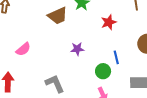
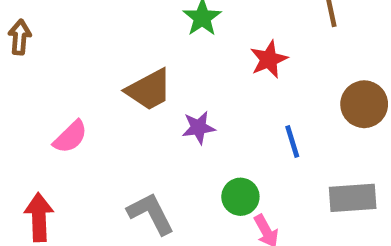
brown trapezoid: (58, 16) -> (149, 90), moved
green circle: (103, 71) -> (240, 197), moved

